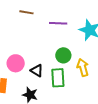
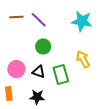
purple line: (58, 23) -> (39, 20), moved, turned 54
green circle: (63, 55) -> (43, 46), moved

